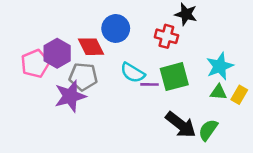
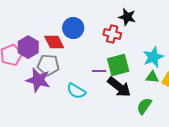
cyan semicircle: (133, 73) -> (76, 91), moved
purple star: (70, 96) -> (38, 80), turned 30
black arrow: (181, 125) -> (119, 87), moved

